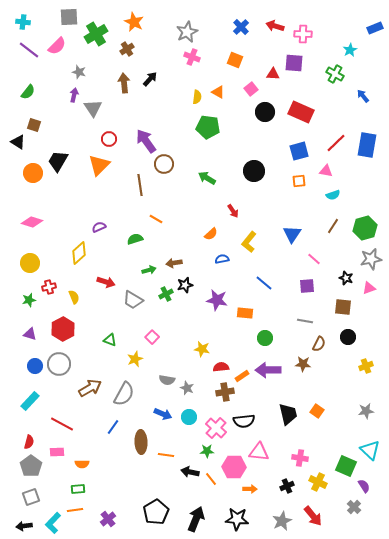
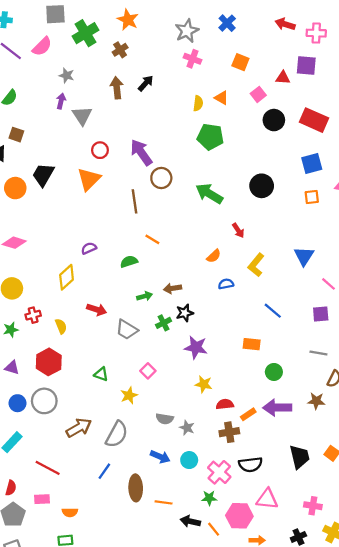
blue cross: (241, 27) -> (227, 23), moved
green arrow: (207, 178) -> (209, 194), size x1.4
purple star: (217, 300) -> (196, 347), moved

